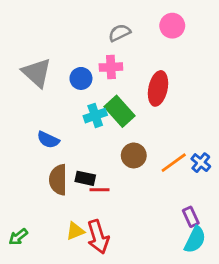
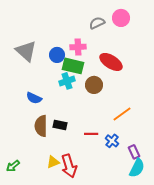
gray semicircle: (119, 33) -> (97, 23), moved
red ellipse: (158, 88) -> (111, 62), turned -70
green rectangle: (119, 111) -> (73, 66), moved, turned -35
brown circle: (134, 155) -> (94, 85), moved
blue cross: (201, 163) -> (112, 141), moved
red line: (100, 190) -> (91, 134), moved

